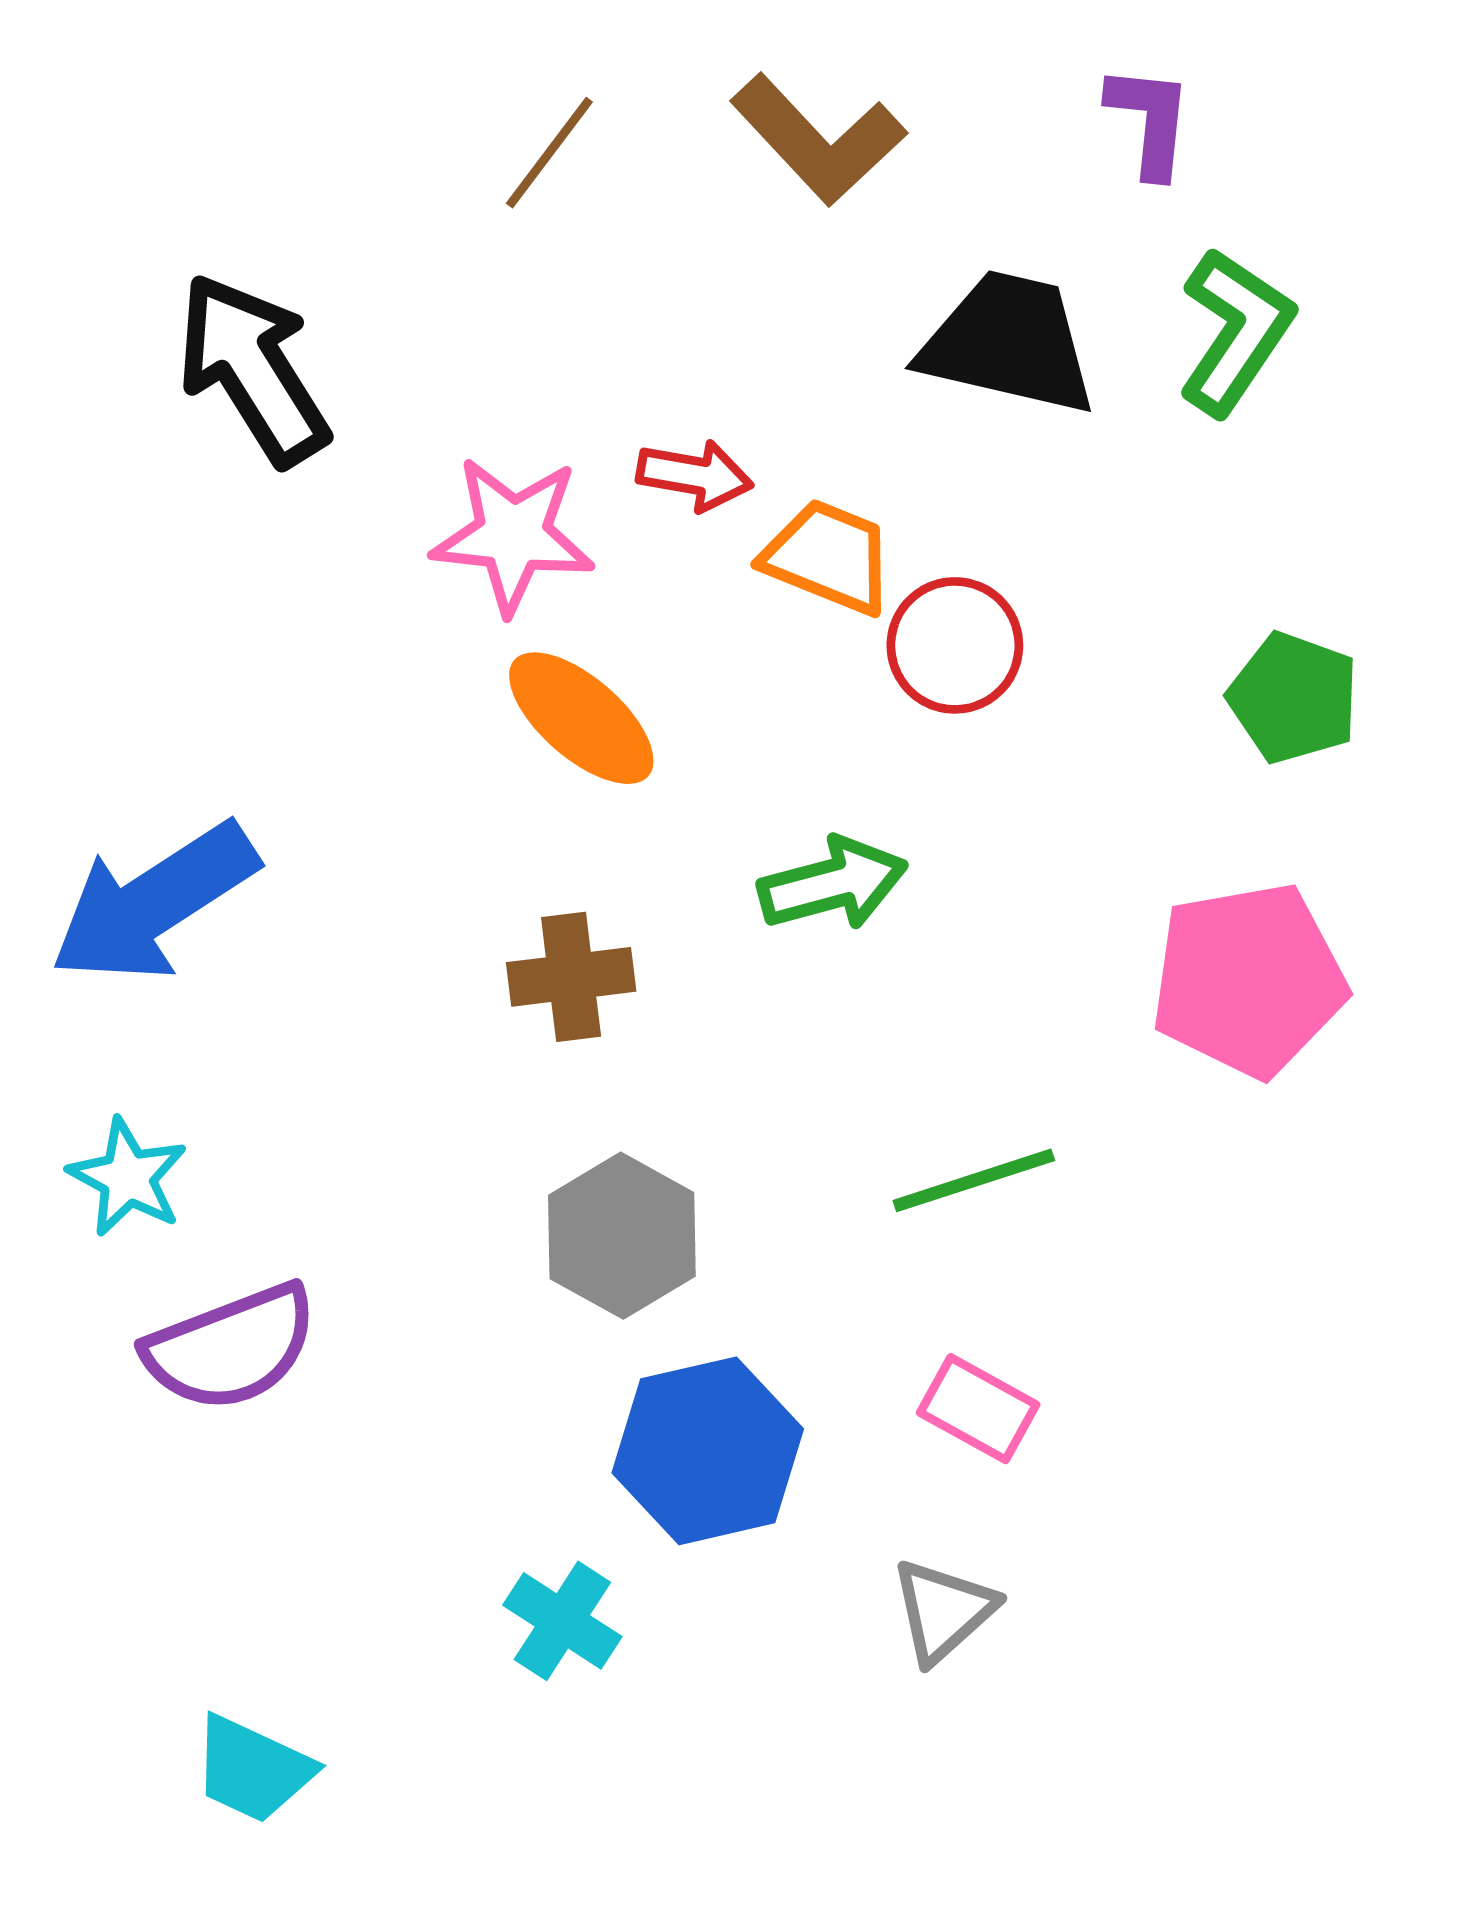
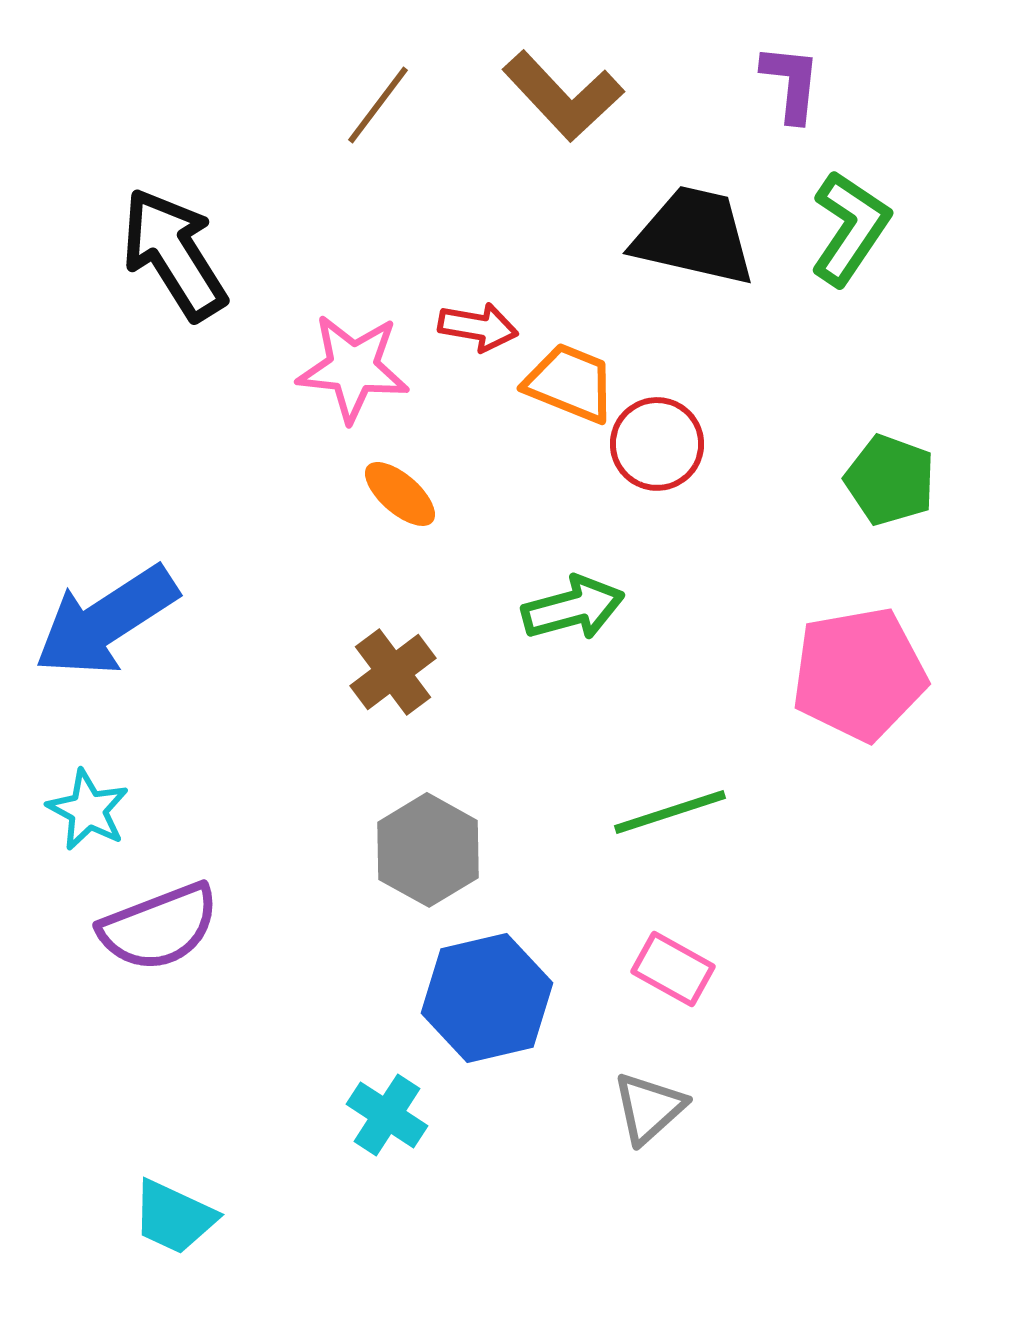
orange ellipse: (581, 718) -> (400, 494), size x0.7
brown cross: (571, 977) -> (393, 672), turned -30

